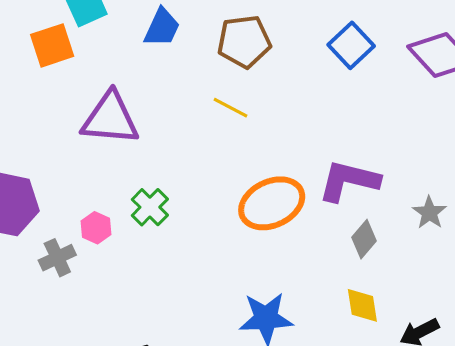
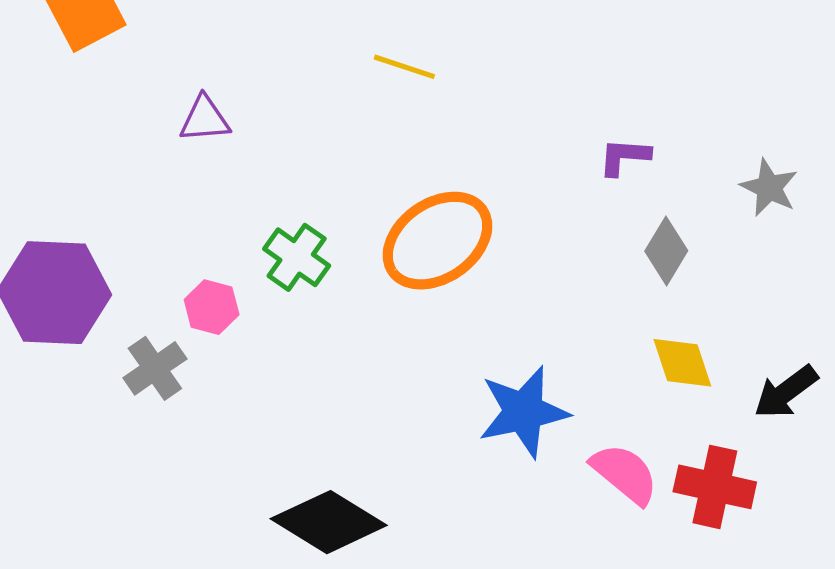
purple triangle: (110, 119) -> (205, 119), size x0.5
purple L-shape: (349, 181) -> (624, 157), size x0.5
orange ellipse: (272, 203) -> (437, 241), moved

